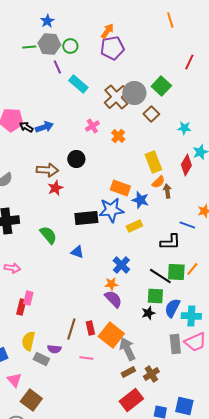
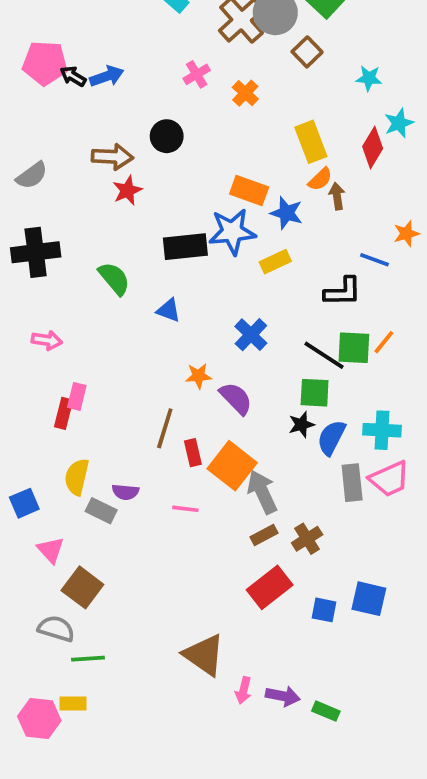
orange star: (111, 284) -> (198, 376), moved
blue semicircle: (172, 308) -> (331, 438), moved
brown line: (71, 329) -> (165, 428), moved

